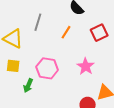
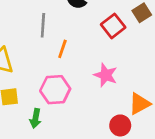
gray line: (38, 22) -> (43, 25), moved
orange line: (66, 32) -> (62, 49), moved

